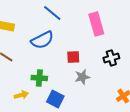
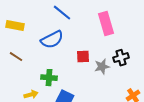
gray star: (82, 77) -> (102, 67), moved

